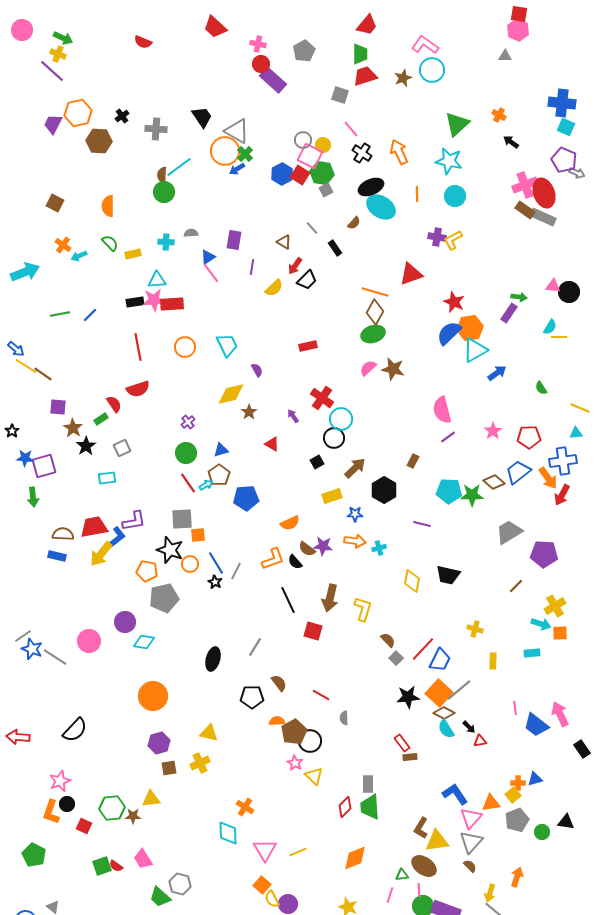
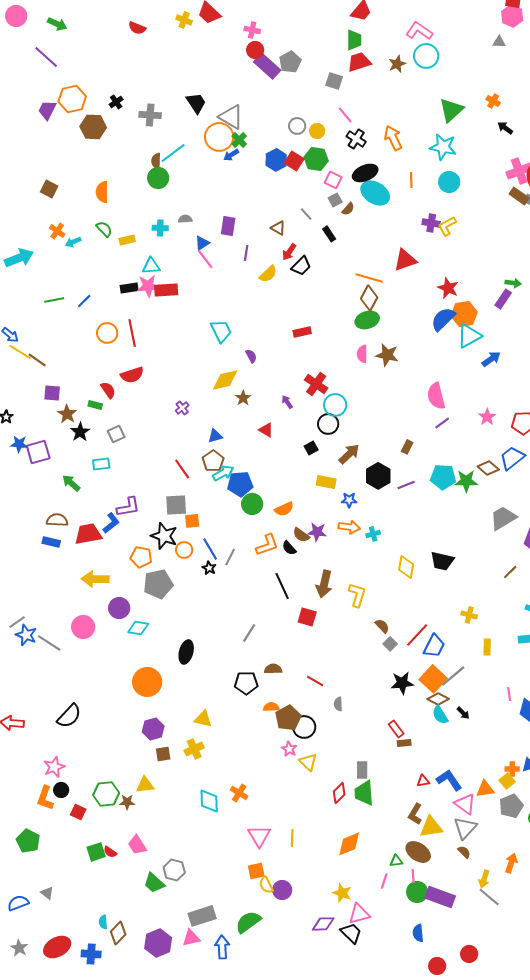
gray pentagon: (304, 51) -> (290, 62), moved
yellow cross: (58, 54) -> (184, 20), moved
pink square: (310, 156) -> (333, 180), moved, size x0.7
gray square: (326, 190) -> (335, 200), moved
orange circle: (185, 347) -> (107, 333), moved
pink semicircle: (368, 368) -> (362, 354), turned -48
green rectangle: (101, 419) -> (95, 405), turned 48
green circle: (186, 453) -> (252, 504), moved
cyan arrow: (206, 485) -> (223, 473), moved, size x1.5
yellow rectangle: (332, 496) -> (326, 482), turned 30
green arrow: (33, 497) -> (71, 483), moved, turned 138
purple line: (422, 524) -> (406, 485), moved, turned -36
red trapezoid: (94, 527) -> (88, 534), moved
yellow arrow: (101, 554) -> (95, 579), moved, turned 52
black ellipse: (213, 659) -> (186, 652), moved
brown semicircle: (279, 683) -> (273, 669), turned -54
red triangle: (480, 741) -> (423, 781), moved
pink triangle: (471, 818) -> (465, 804), turned -35
cyan diamond: (228, 833) -> (209, 801), moved
yellow line: (298, 852) -> (292, 838), turned -66
orange square: (262, 885) -> (256, 871), turned 36

